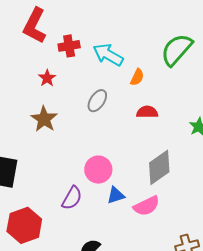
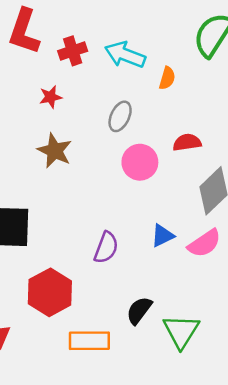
red star: (47, 78) -> (50, 97), turned 30
red semicircle: (147, 112) -> (187, 142), moved
pink circle: (98, 170) -> (140, 162), moved

